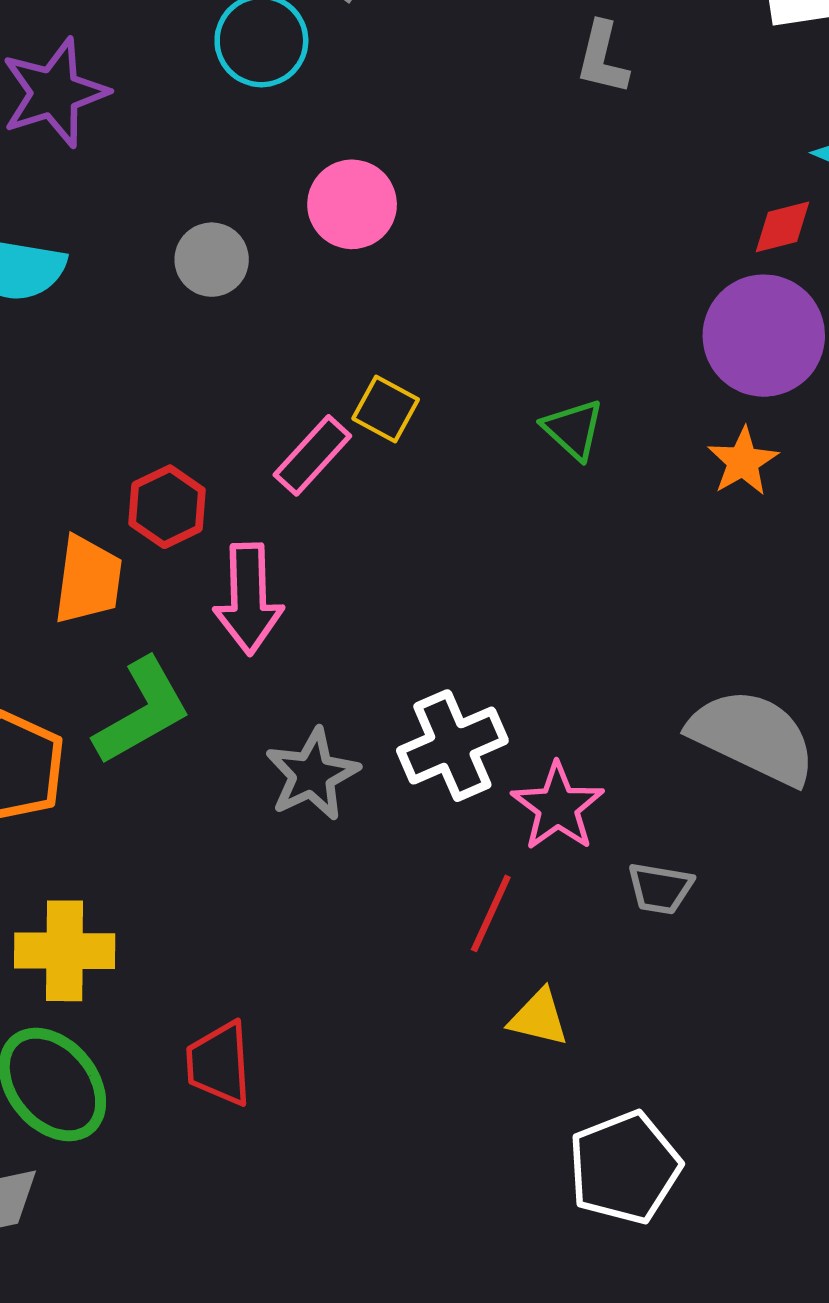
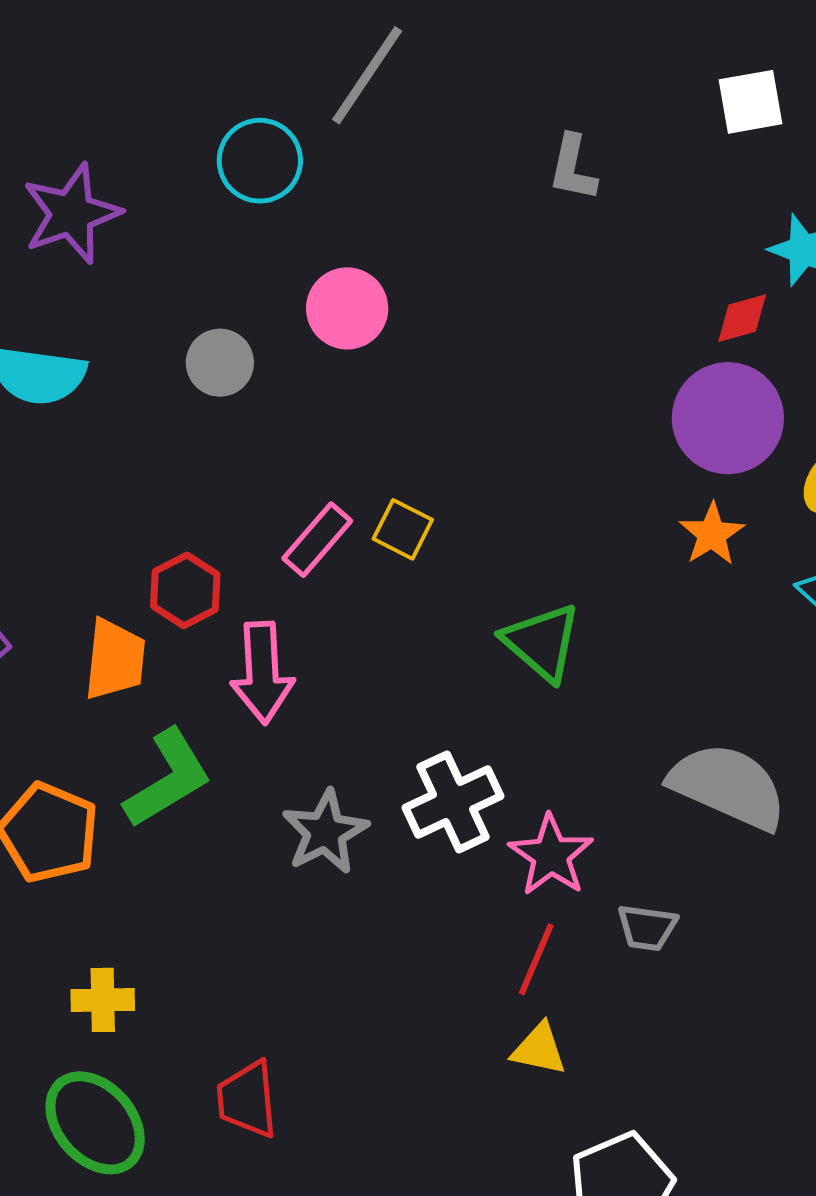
yellow square: (386, 409) -> (403, 529), moved
green triangle: (573, 429) -> (542, 642), moved, size x1.4
red line: (491, 913) -> (536, 959), moved
yellow cross: (65, 951) -> (103, 1000), size x0.7

